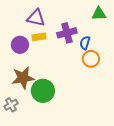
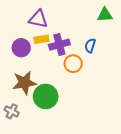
purple cross: (67, 33) -> (59, 45), moved
orange circle: (91, 59) -> (73, 64), moved
gray cross: (11, 105) -> (12, 111), turned -32

